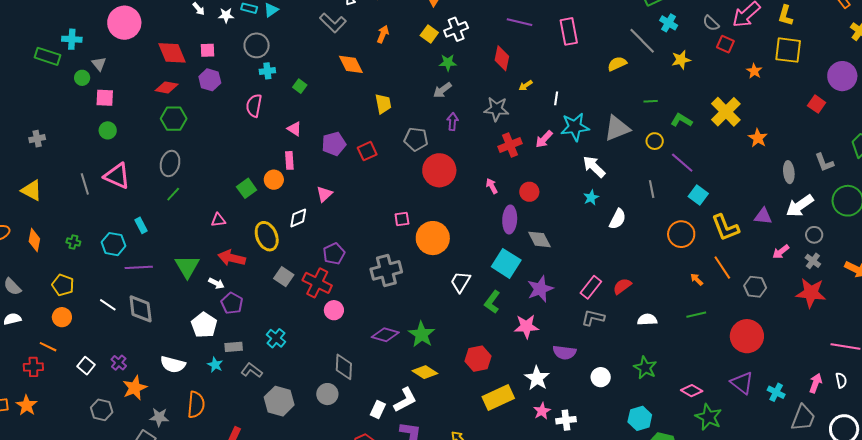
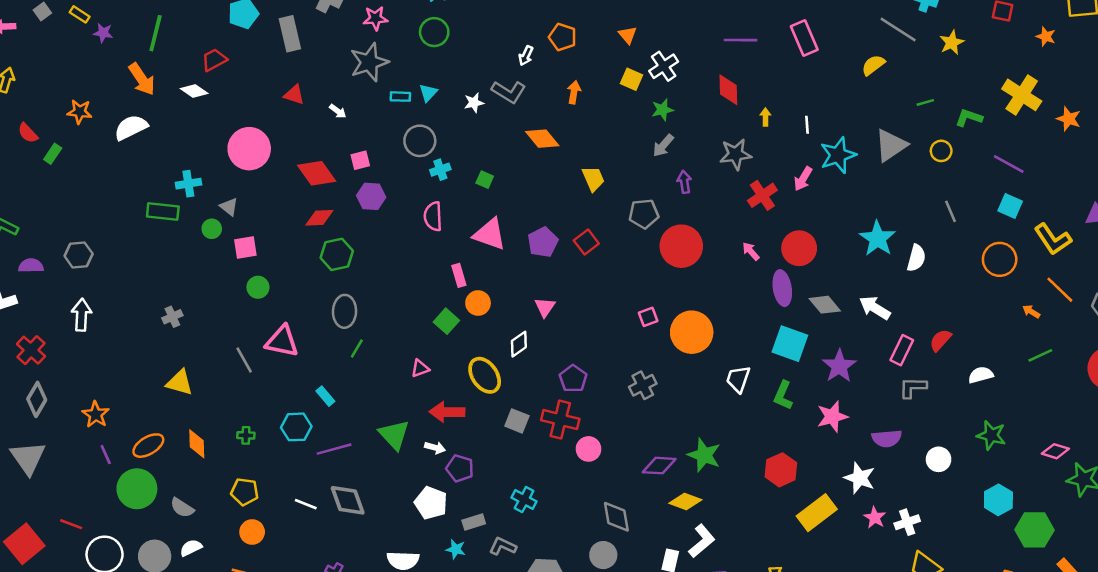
white star: (226, 15) -> (474, 103), moved
yellow arrow: (526, 85) -> (765, 117), turned 136
pink triangle: (294, 129) -> (490, 234), size x1.8
pink rectangle: (289, 160) -> (459, 275), moved
purple line: (682, 163) -> (1009, 164), moved
white arrow: (594, 167) -> (875, 308), moved
red circle: (529, 192) -> (799, 248), size x1.4
cyan star: (591, 198) -> (878, 239), size x1.8
gray cross: (386, 270) -> (643, 385), size x0.7
yellow diamond: (425, 372) -> (685, 502), moved

